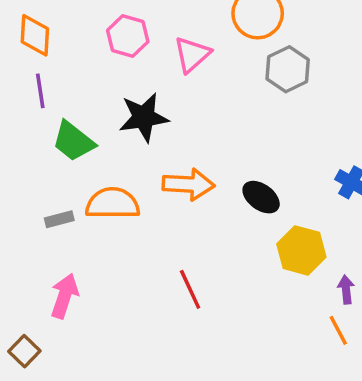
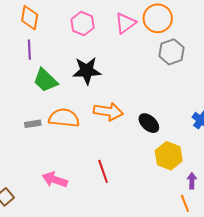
pink triangle: (192, 55) -> (126, 23), moved
pink arrow: (64, 296) -> (55, 180), moved, turned -95

